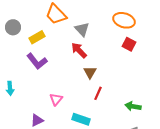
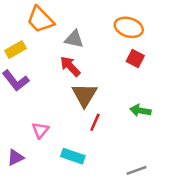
gray triangle: (82, 29) -> (74, 39), turned -35
brown triangle: (90, 72) -> (84, 95), size x1.5
green arrow: (133, 106) -> (140, 111), moved

